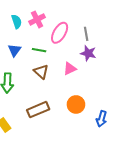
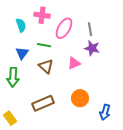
pink cross: (37, 19) -> (42, 15), turned 35
cyan semicircle: (17, 22) -> (21, 25), moved
blue triangle: (15, 50) -> (22, 53), moved

